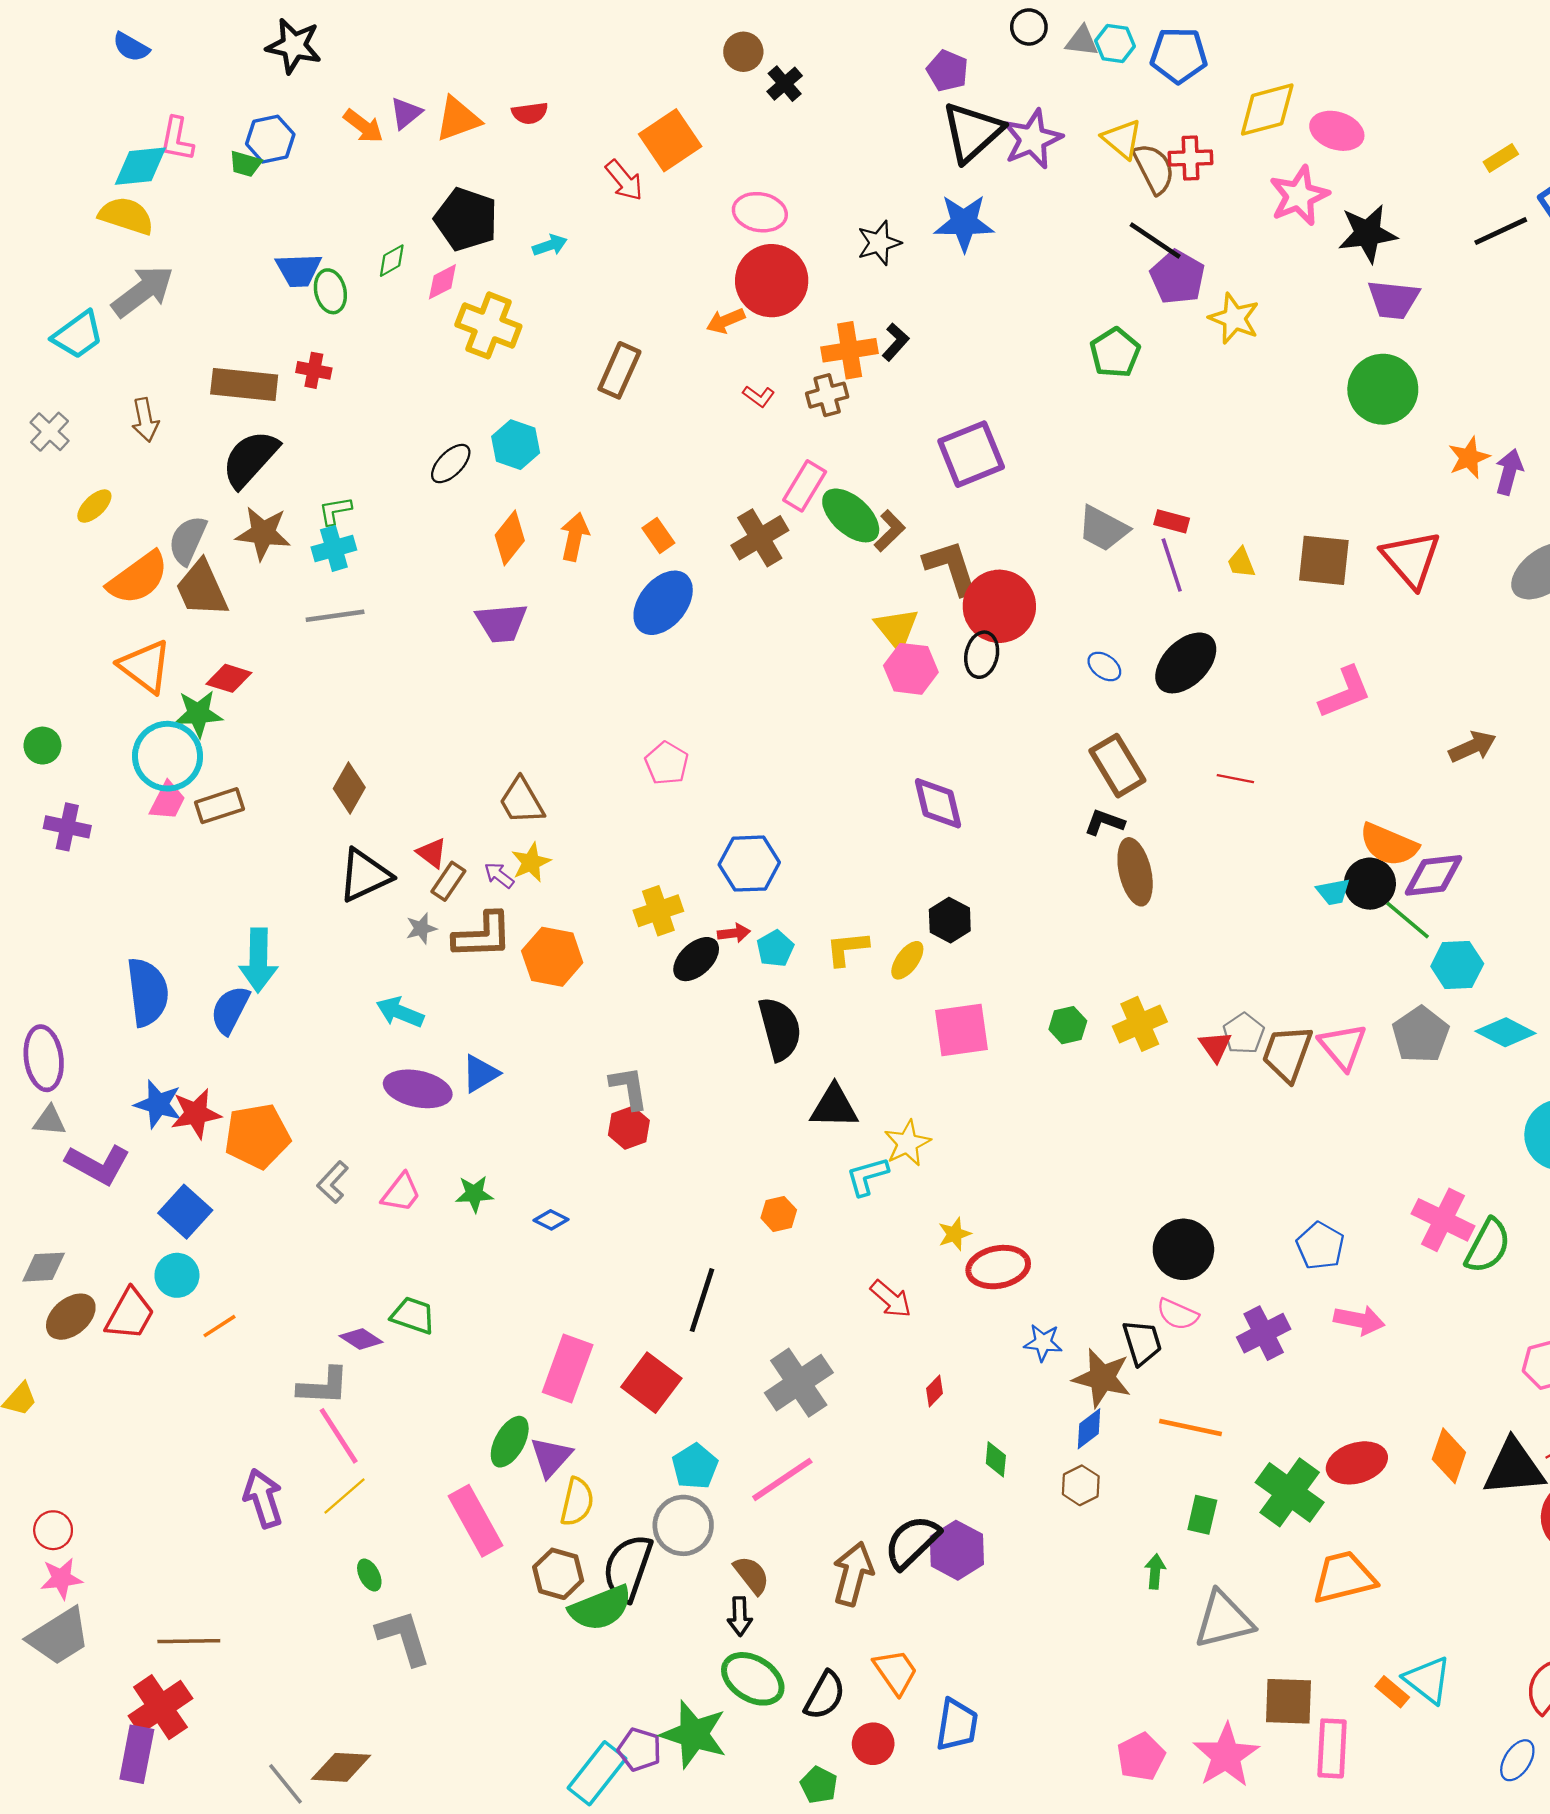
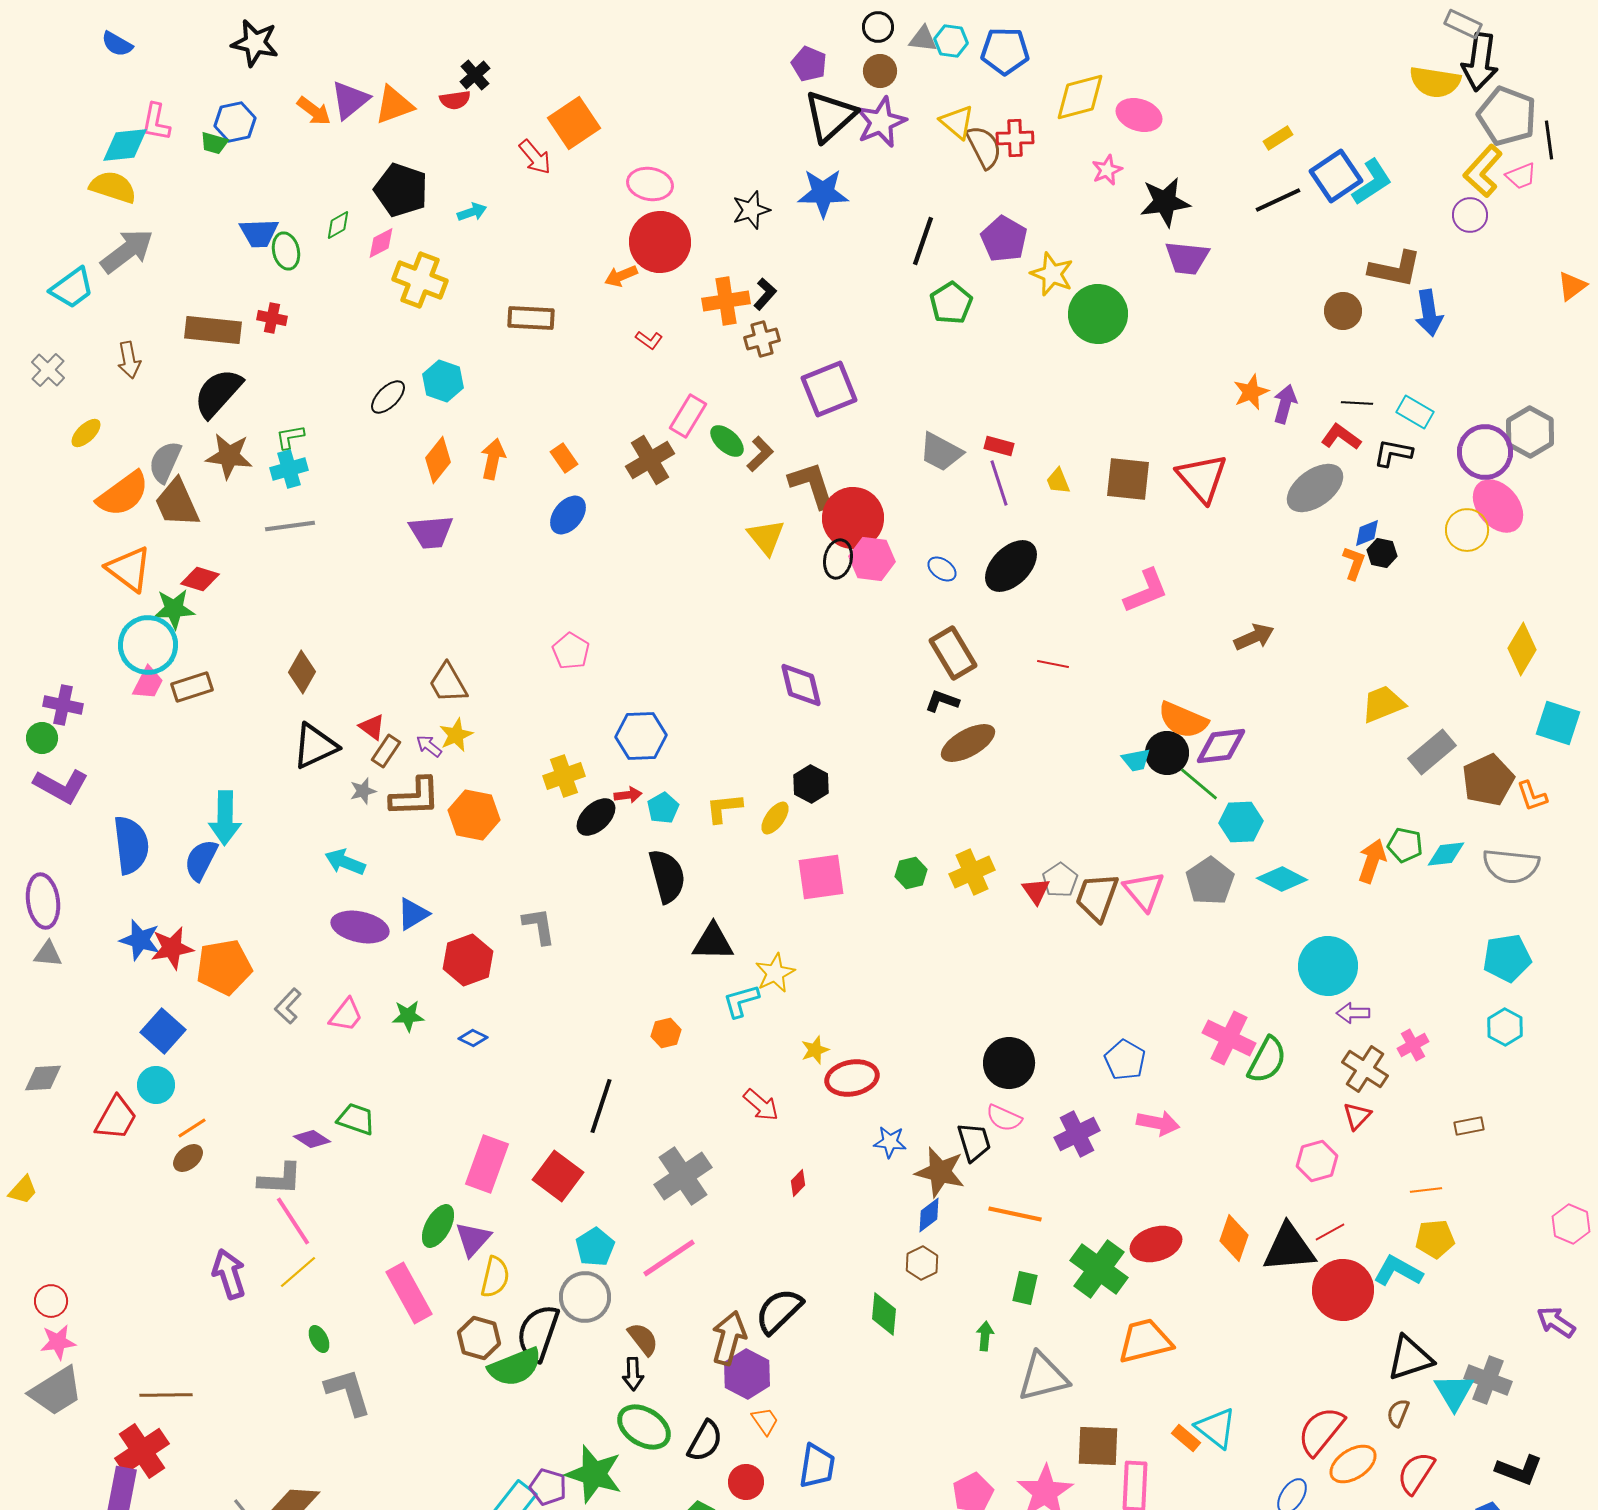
brown circle: (743, 52) -> (880, 71), moved
black cross: (785, 84) -> (475, 75), moved
purple triangle: (406, 113) -> (350, 100), size x1.4
pink star: (1299, 196) -> (1107, 170), size x0.6
black line: (1155, 241) -> (923, 241), moved, turned 75
brown rectangle: (619, 370) -> (531, 318), turned 69
green circle: (1383, 389) -> (1098, 314), moved
brown cross: (827, 395) -> (762, 339), moved
green ellipse: (851, 515) -> (727, 441), size x0.7
blue ellipse: (663, 603) -> (568, 515), size x0.7
pink hexagon: (911, 669) -> (872, 559), moved
green circle: (42, 746) -> (42, 738), moved
brown ellipse: (1135, 872) -> (968, 743), turned 74
red hexagon: (629, 1128) -> (468, 960), moved, size x1.4
purple L-shape: (98, 1164) -> (61, 786), moved
brown ellipse: (71, 1317) -> (188, 1158), moved, size x0.7
green diamond: (996, 1459) -> (884, 1314), moved, size x1.4
purple hexagon: (957, 1550) -> (747, 1374), moved
orange trapezoid: (896, 1672) -> (765, 1421), size x0.7

